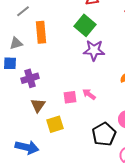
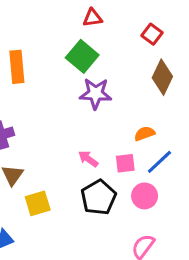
pink square: (70, 97) -> (125, 163), moved
black pentagon: (104, 134) -> (99, 197), moved

